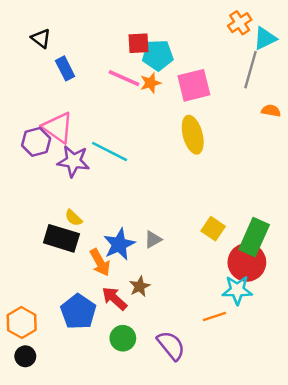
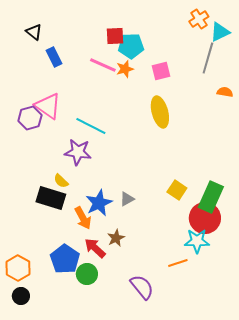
pink square: (194, 85) -> (161, 71), size x0.7
purple star: (73, 161) -> (78, 152), moved
green circle: (123, 338) -> (87, 274), moved

